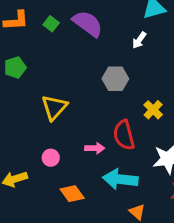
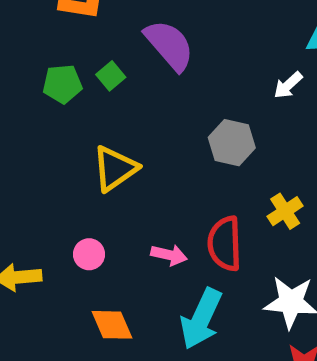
green square: (51, 24) -> (111, 76), moved
purple semicircle: (88, 24) -> (169, 45), moved
cyan arrow: (120, 179) -> (201, 319), turned -84

